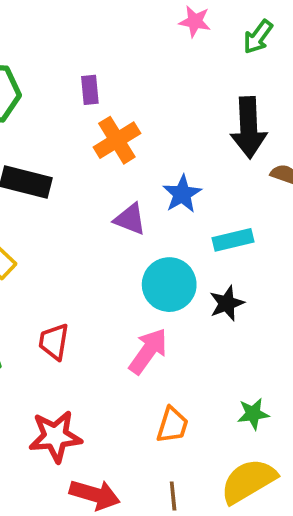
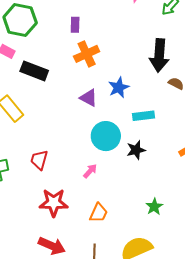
pink arrow: (148, 351) -> (90, 171), size x0.6
green star: (253, 414) -> (154, 207), moved, turned -30
red star: (55, 436) -> (54, 203), moved

